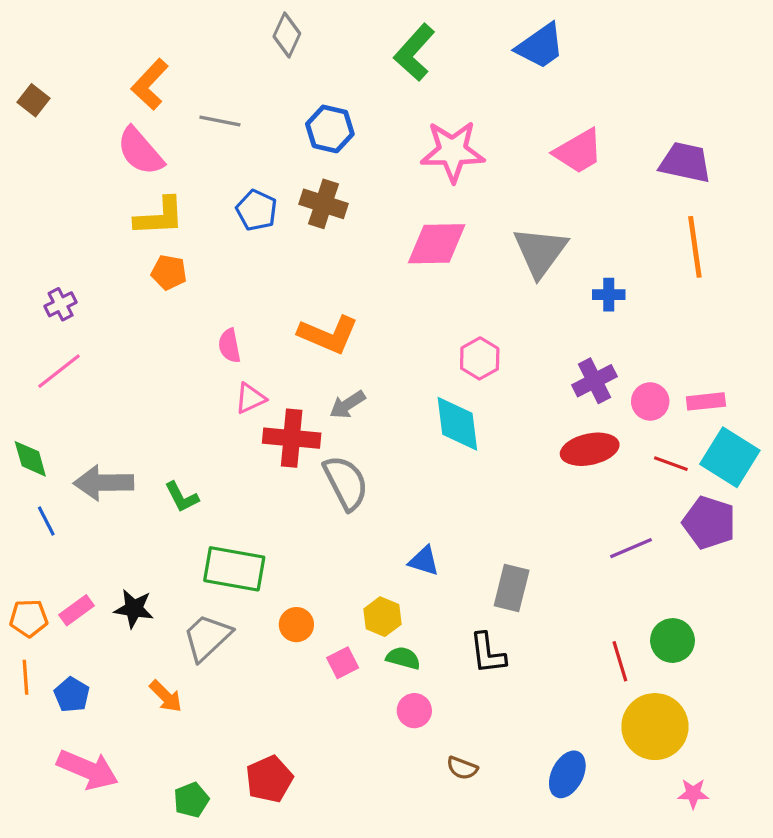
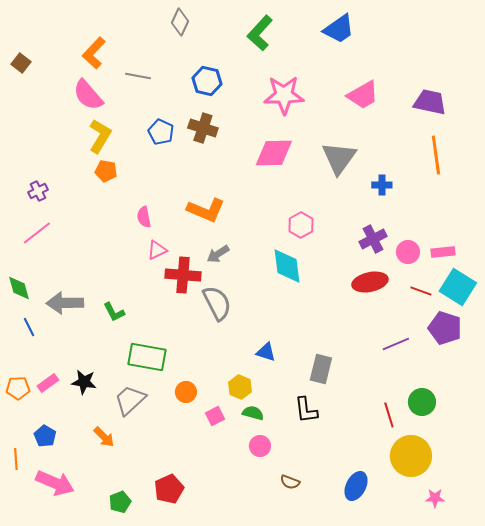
yellow L-shape: (159, 217) -> (100, 136), turned -56
orange line: (26, 677) -> (16, 459), moved

